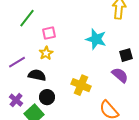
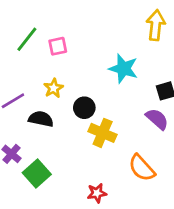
pink square: (49, 33) -> (58, 46), moved
black circle: (47, 97) -> (84, 108), moved

